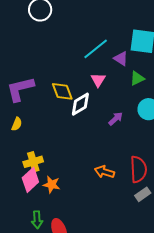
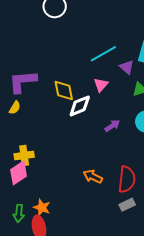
yellow semicircle: (17, 124) -> (15, 108), moved
orange star: (52, 185) -> (42, 208), moved

